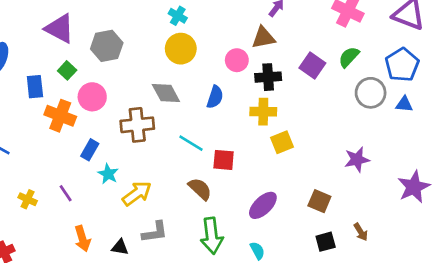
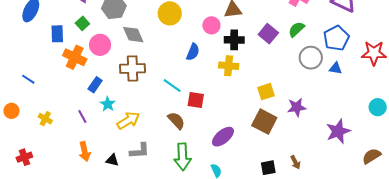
gray diamond: (166, 93) -> (133, 35), moved
yellow square: (282, 142) -> (266, 92), moved
purple line: (66, 193) -> (82, 116), moved
brown square: (319, 201) -> (264, 122), moved, size x1.4

